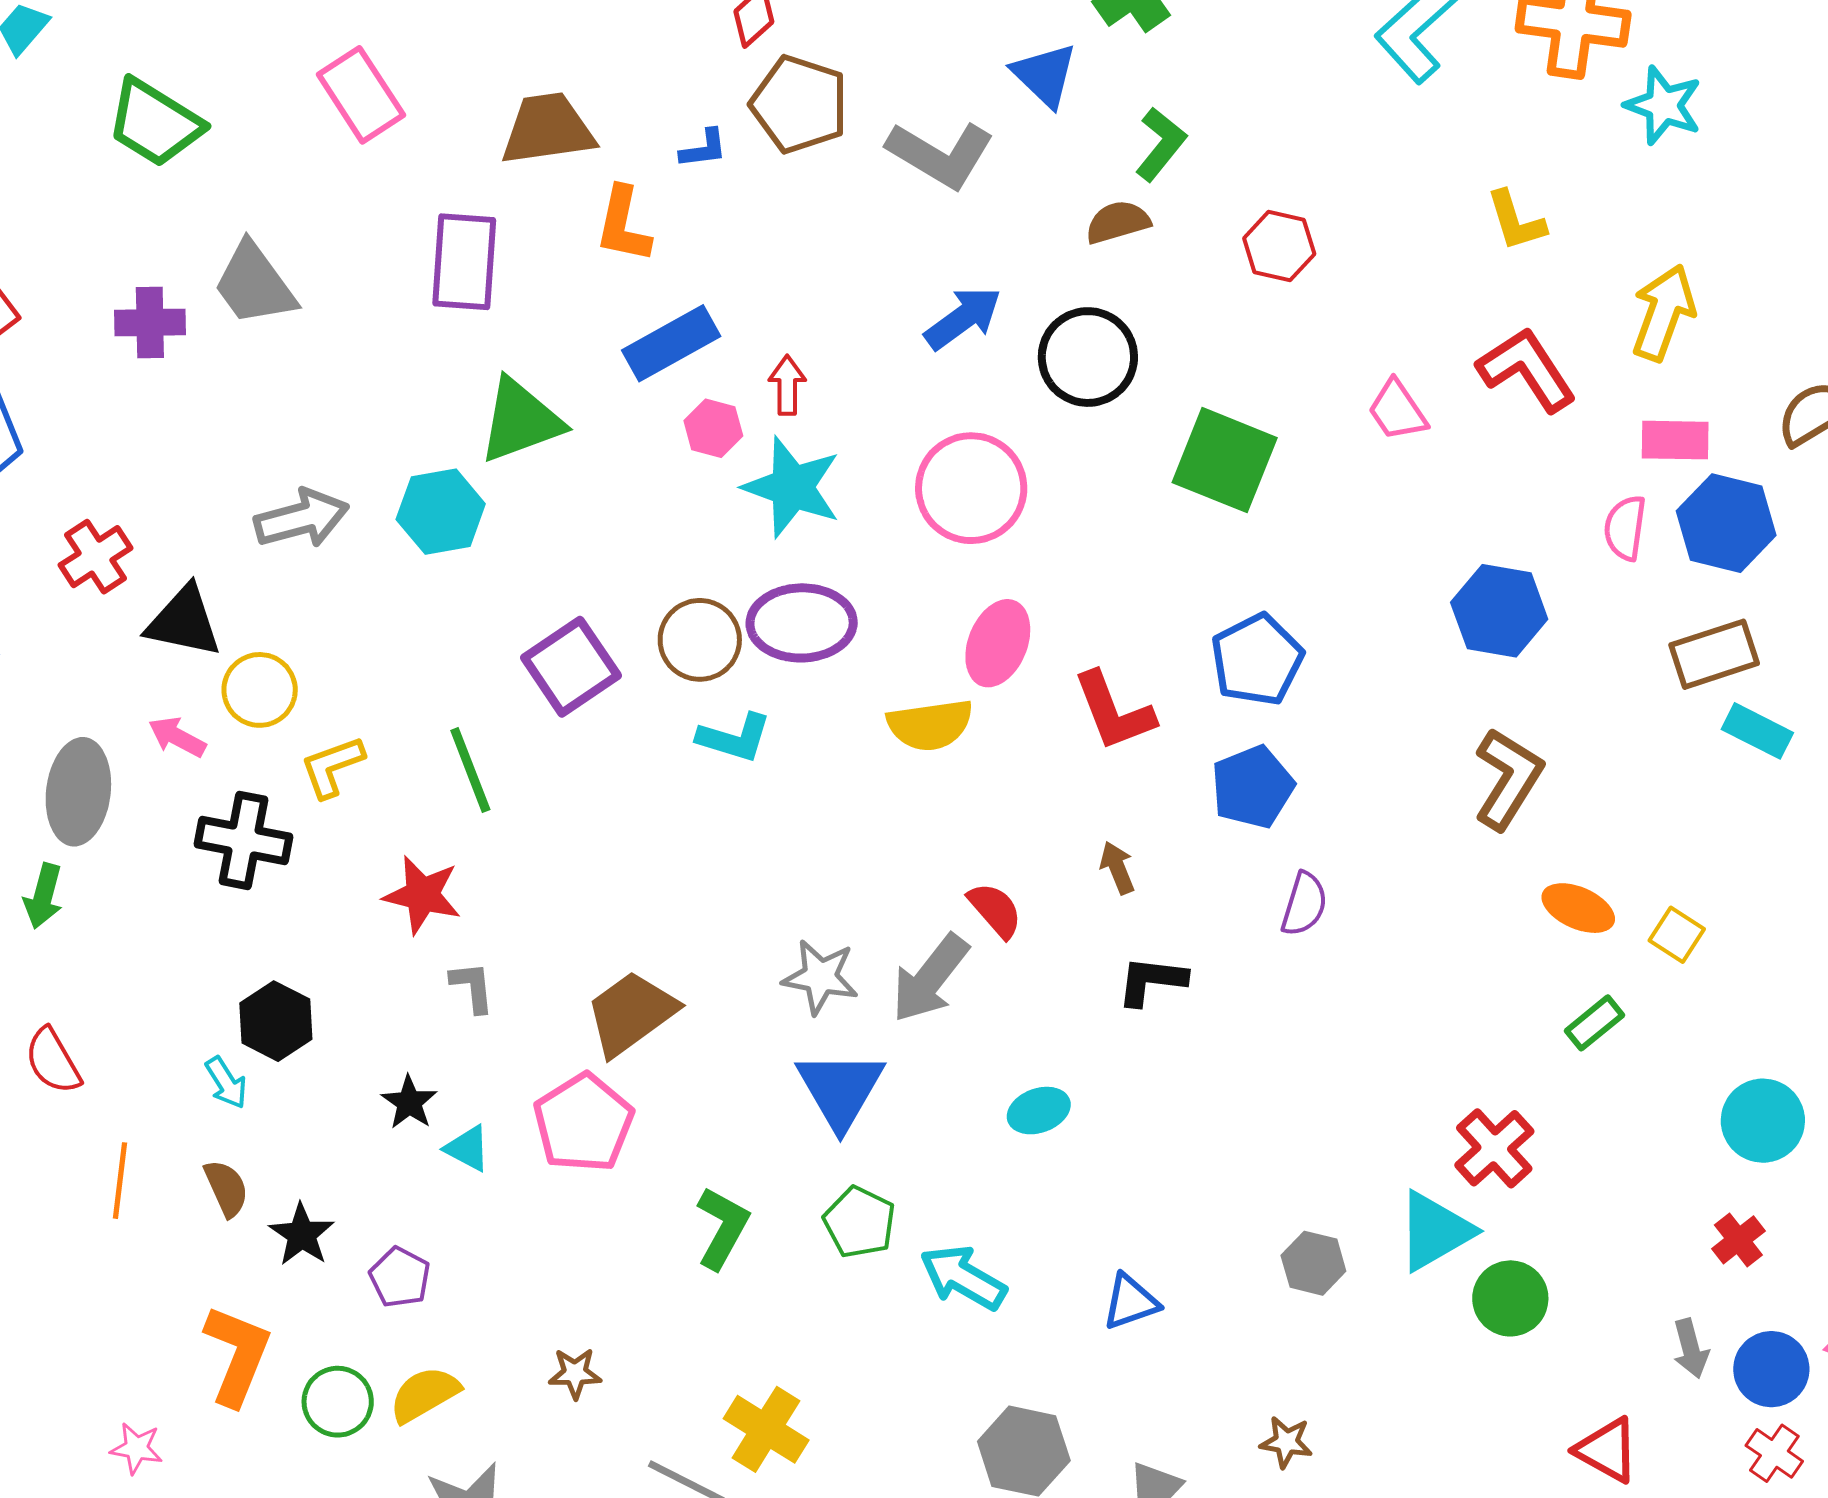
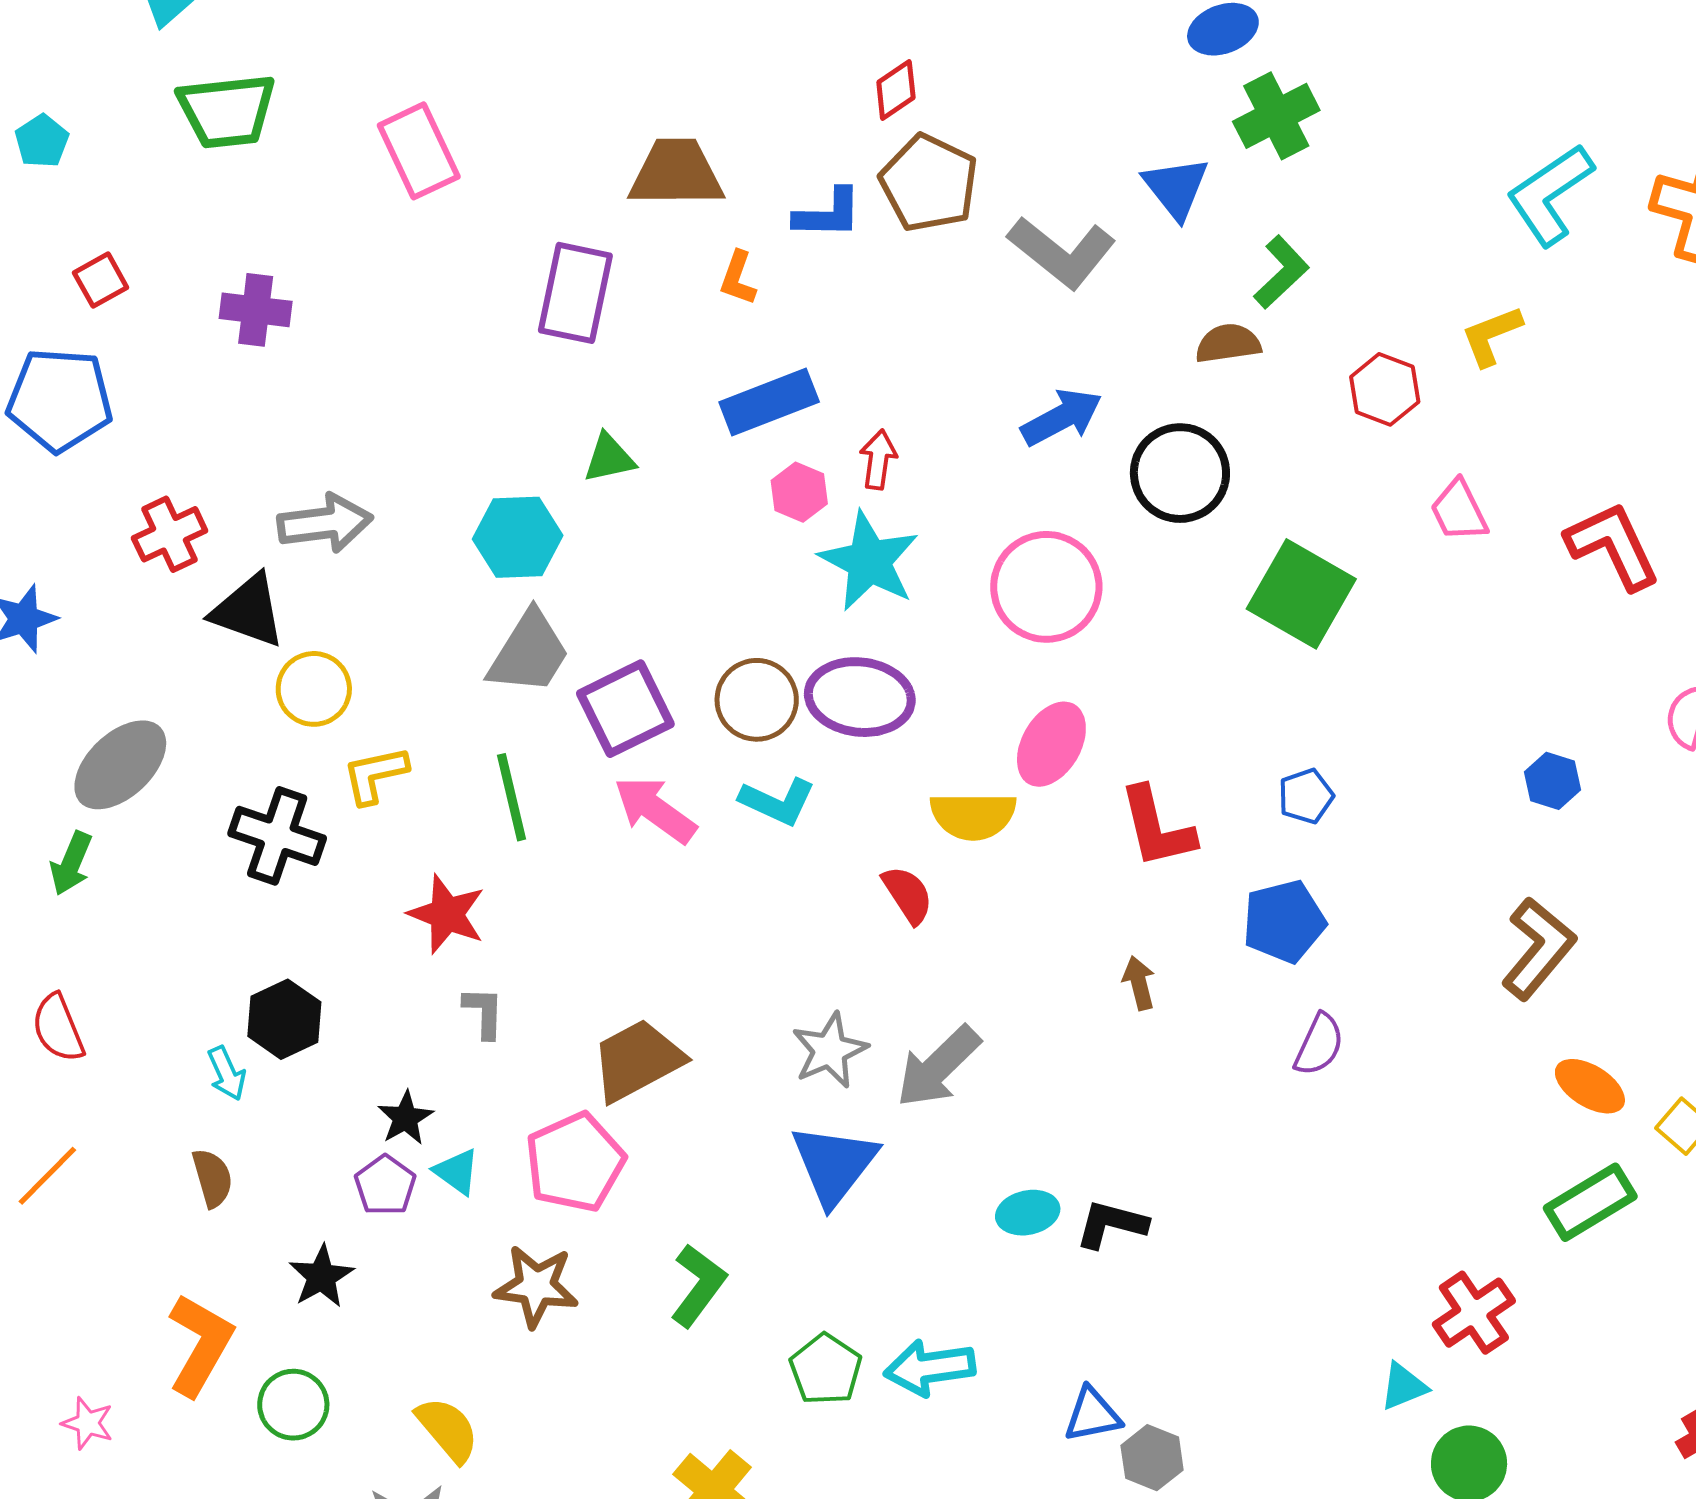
pink rectangle: (361, 95) -> (419, 151), moved
green trapezoid: (155, 123) -> (227, 111), moved, turned -46
blue L-shape: (704, 149) -> (828, 214), size x1.4
yellow L-shape: (1516, 221) -> (1491, 336), moved, turned 78
orange L-shape: (623, 225) -> (738, 278), size x0.7
gray trapezoid: (254, 284) -> (529, 653), moved, turned -120
pink trapezoid: (1397, 410) -> (1459, 511), moved
green triangle: (520, 421) -> (609, 458), size x0.6
gray arrow: (302, 518) -> (325, 523), moved
blue hexagon: (1499, 611) -> (1553, 781), size x0.6
blue pentagon: (1257, 660) -> (1306, 796), size x0.6
pink arrow: (177, 737) -> (655, 810), moved, size x1.5
gray ellipse: (78, 792) -> (120, 765), turned 32
red semicircle: (995, 910) -> (908, 895), moved
gray star: (820, 977) -> (830, 1050), turned 30
black L-shape: (1152, 981) -> (1111, 1224), moved
green rectangle: (1595, 1023) -> (1590, 1202), size x1.5
orange line: (120, 1181) -> (47, 1176), moved, turned 30
green pentagon: (860, 1222) -> (826, 1369), moved
cyan triangle: (1435, 1231) -> (1403, 1386), size x0.6
black star: (302, 1235) -> (321, 1276), moved
gray hexagon: (1313, 1263) -> (1152, 1458), moved
purple pentagon: (400, 1277) -> (385, 1185), moved
cyan arrow: (963, 1278) -> (930, 1368), turned -46
brown star: (575, 1373) -> (536, 1286), moved, size x1.6
yellow semicircle: (424, 1394) -> (448, 1429), moved, turned 72

